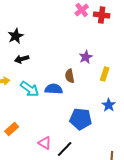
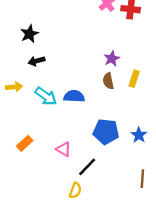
brown semicircle: (70, 76) -> (108, 81), moved
blue star: (109, 105) -> (139, 135), moved
pink triangle: (45, 143) -> (64, 149), moved

